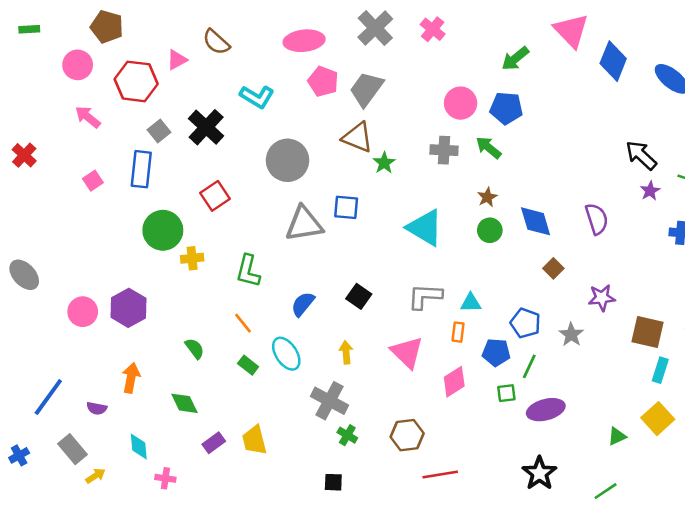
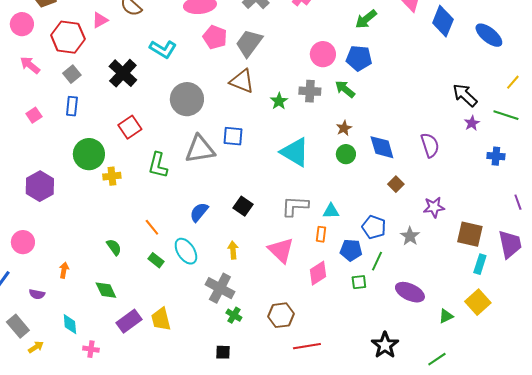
gray square: (159, 131) -> (72, 74), moved
green star: (384, 163) -> (279, 101), moved
blue rectangle: (141, 169) -> (72, 106), size x0.7
green L-shape: (248, 271) -> (158, 165), moved
purple hexagon: (128, 308) -> (40, 186), moved
pink circle: (83, 312) -> (23, 242), moved
orange arrow: (131, 378) -> (64, 270), size x0.7
purple ellipse: (546, 410) -> (410, 292), moved, turned 40
purple rectangle: (214, 443) -> (129, 321), size x1.4

